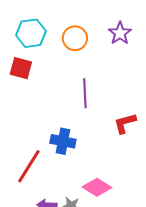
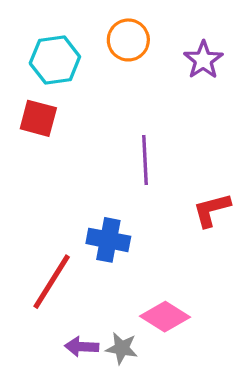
orange circle: (75, 38) -> (128, 40), moved

